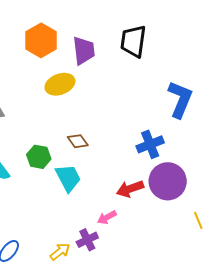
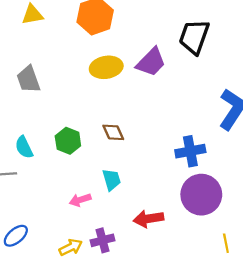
purple trapezoid: (84, 51) -> (151, 62), moved, turned 40
cyan trapezoid: (68, 178) -> (112, 180), moved, size x0.7
red arrow: (130, 189) -> (148, 219), moved
pink arrow: (107, 217) -> (80, 200), moved

